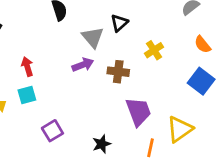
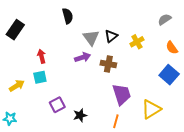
black triangle: (119, 23) -> (111, 36), moved
yellow cross: (154, 50) -> (137, 42), moved
black star: (102, 144) -> (80, 115), moved
orange line: (150, 148) -> (116, 121), moved

